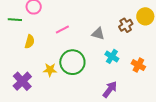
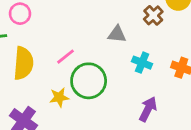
pink line: (62, 29) -> (65, 57), moved
yellow semicircle: (30, 42) -> (23, 63), size x1.6

